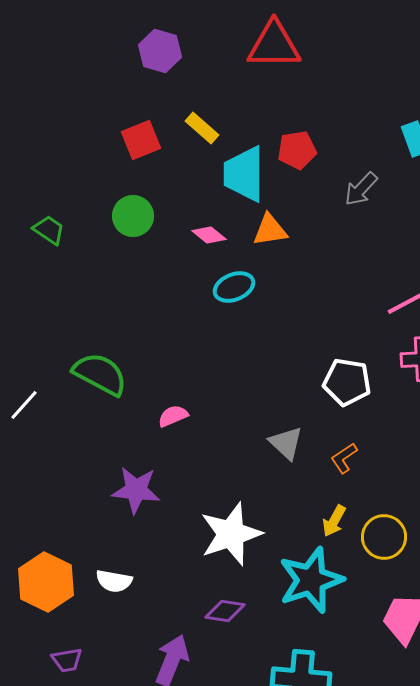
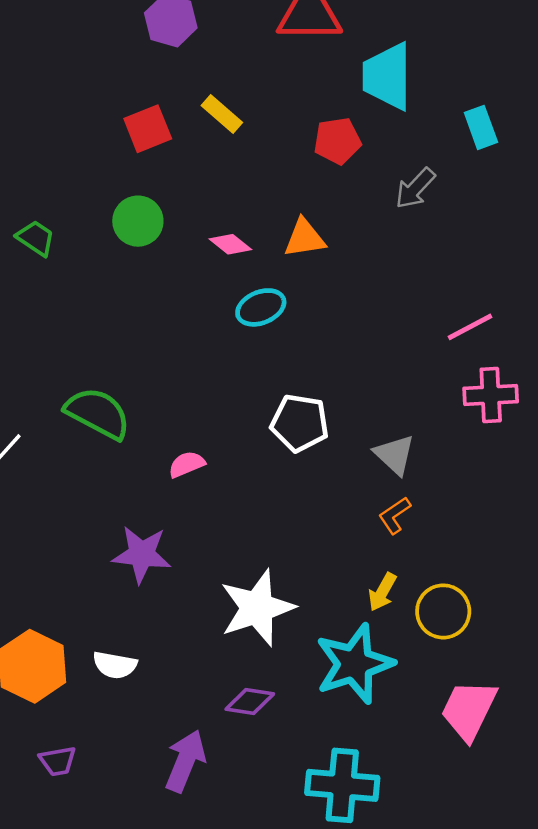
cyan trapezoid: (244, 174) -> (387, 76), moved
white pentagon: (347, 382) -> (300, 423), moved
gray triangle: (286, 443) -> (395, 455), moved

